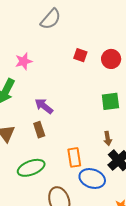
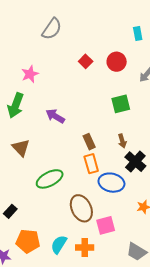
red square: (80, 55) -> (86, 61), turned 32
brown rectangle: (39, 130) -> (89, 142), moved

